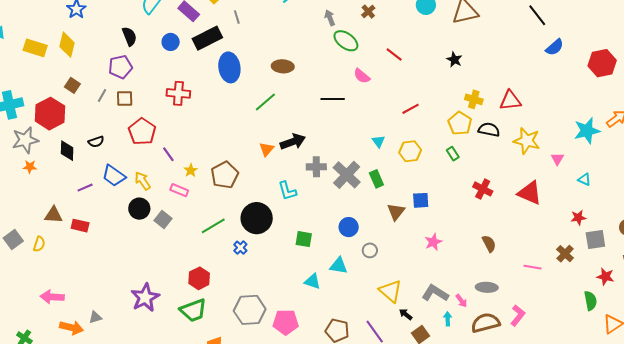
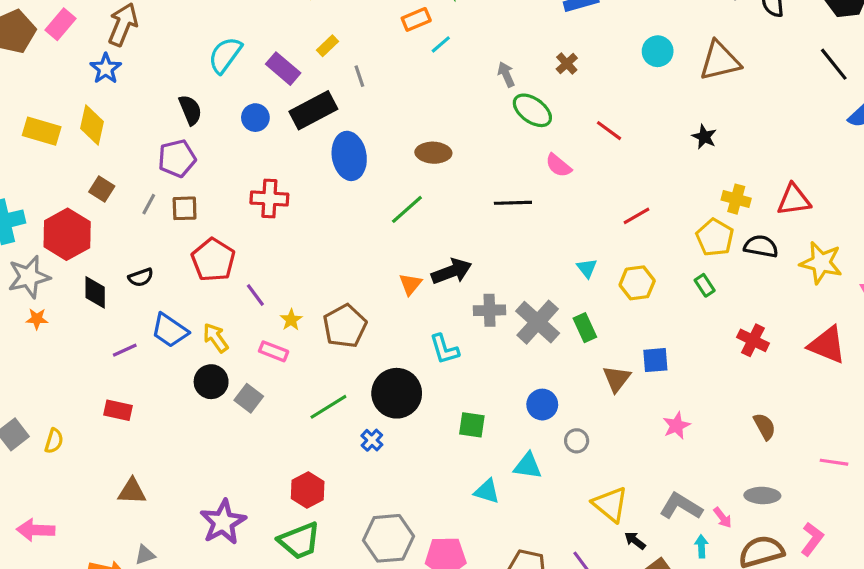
brown triangle: (53, 215) -> (132, 491), moved
pink arrow: (52, 297) -> (36, 530), moved

